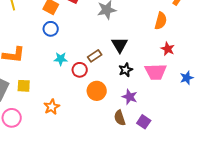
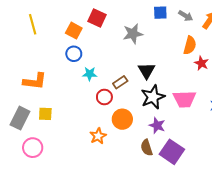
red star: (168, 49) -> (201, 63), moved
cyan star: (61, 59) -> (90, 74), moved
black star: (126, 70) -> (153, 97), size x1.6
orange star: (52, 107) -> (98, 136), moved
purple square: (144, 122) -> (172, 152), size x1.6

